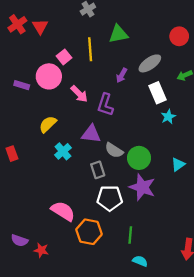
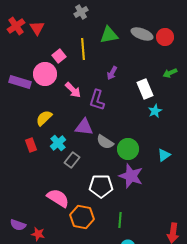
gray ellipse: (150, 63) -> (142, 34), moved, turned 55
purple rectangle: (22, 85) -> (20, 82), size x1.5
red rectangle: (12, 154) -> (31, 145), moved
gray rectangle: (98, 170) -> (72, 160), moved, turned 56

